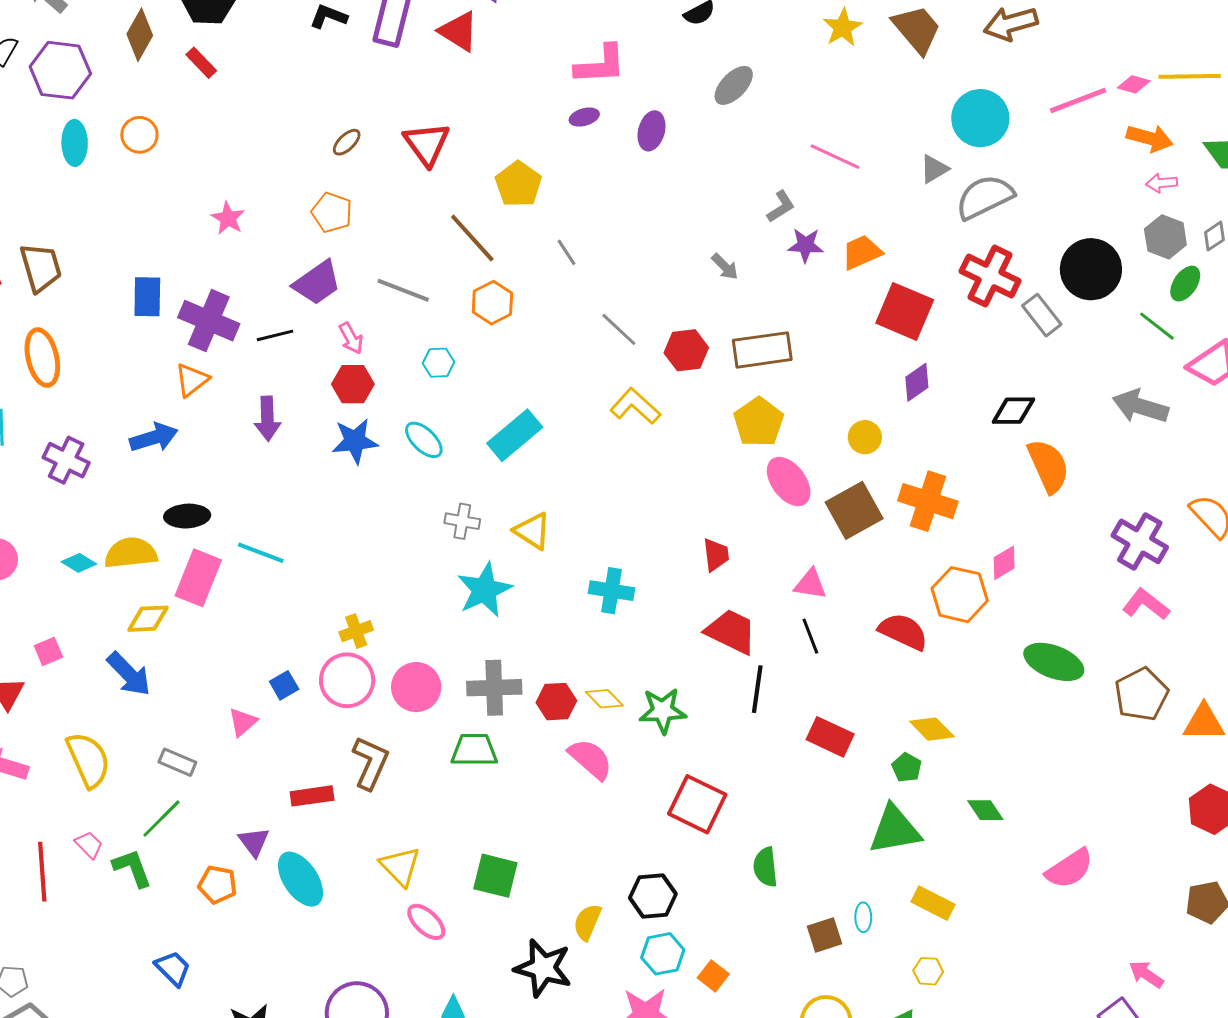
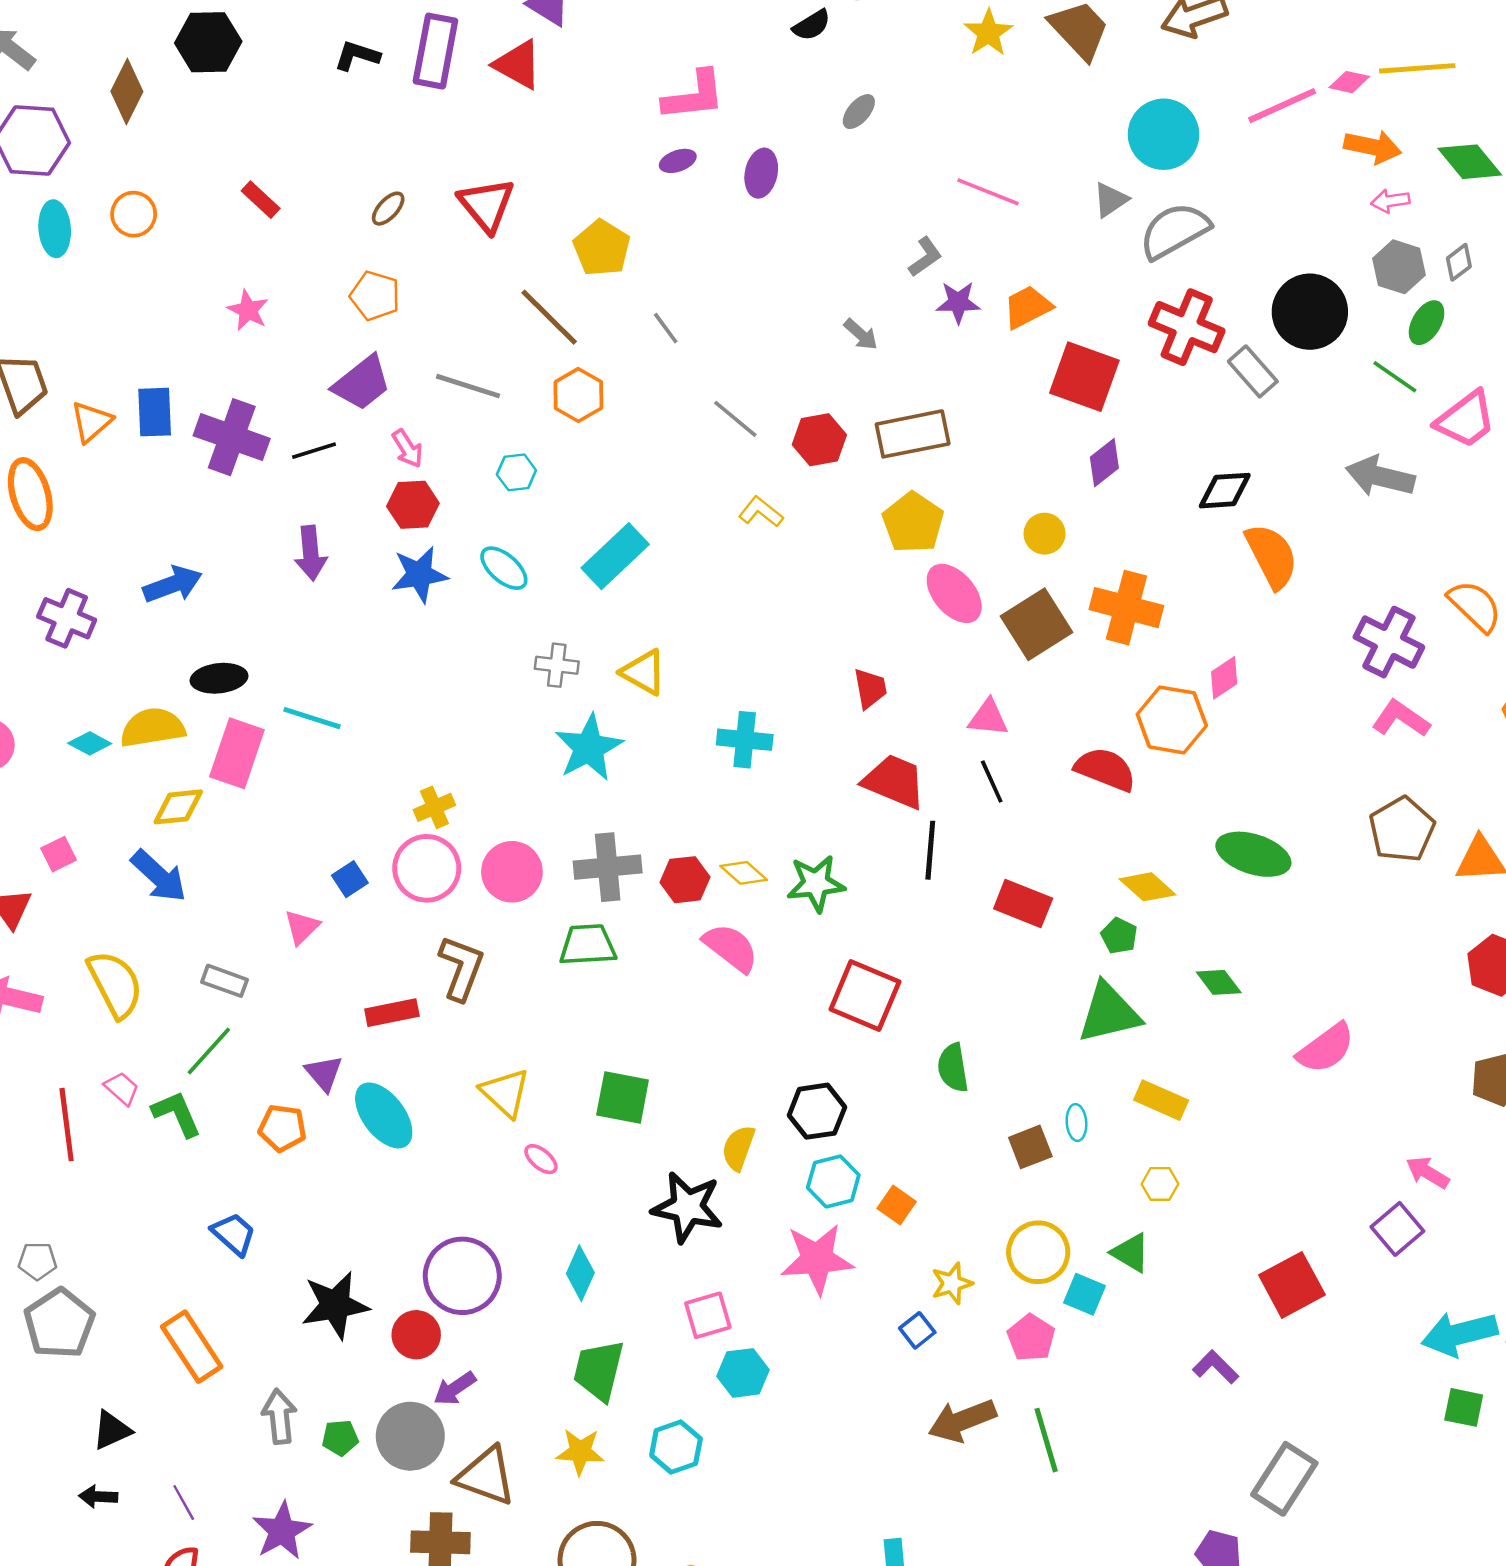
red rectangle: (201, 63) -> (261, 200), moved
gray ellipse: (734, 85) -> (859, 112), size x0.7
orange triangle: (192, 380) -> (91, 422), moved
yellow L-shape: (635, 406) -> (761, 512), size x0.7
green ellipse: (1054, 662) -> (1253, 854), moved
pink ellipse: (426, 922) -> (541, 1159), size x0.7

